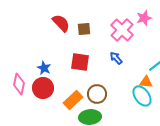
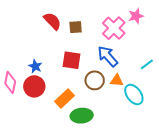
blue arrow: (116, 58) -> (108, 56), size x1.6
orange triangle: (146, 82) -> (117, 80), moved
brown circle: (97, 94) -> (95, 80), moved

